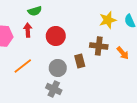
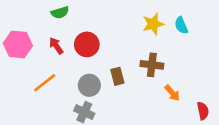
red arrow: (28, 30) -> (56, 46), moved, turned -32
brown cross: (99, 46) -> (152, 65), moved
orange arrow: (123, 53) -> (172, 93), moved

